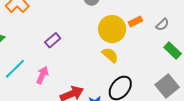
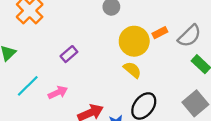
gray semicircle: (162, 25) -> (189, 36), size x1.6
pink arrow: (42, 75) -> (58, 92), turned 42

